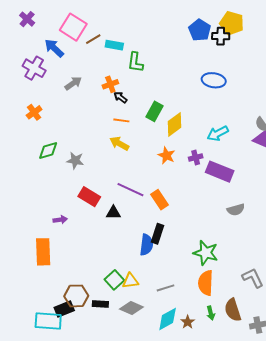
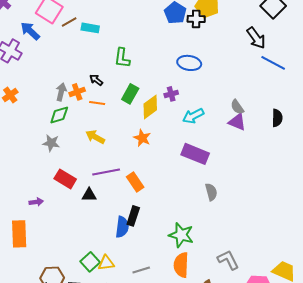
green L-shape: (135, 62) -> (122, 58), moved
gray arrow: (73, 83) -> (61, 92), moved, turned -42
orange cross: (110, 84) -> (77, 92), moved
yellow arrow: (119, 143) -> (95, 137), moved
green diamond: (48, 150) -> (59, 115), moved
purple cross: (196, 157) -> (171, 94), moved
purple line: (130, 190) -> (106, 172), turned -36
gray semicircle: (236, 210) -> (211, 192), turned -90

